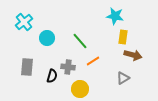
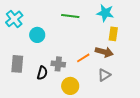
green line: (80, 41) -> (70, 16), moved, turned -42
brown arrow: (133, 55) -> (104, 52), moved
gray triangle: (123, 78) -> (104, 75), moved

